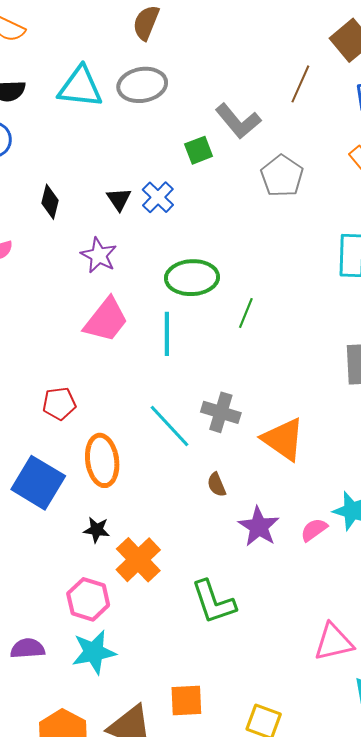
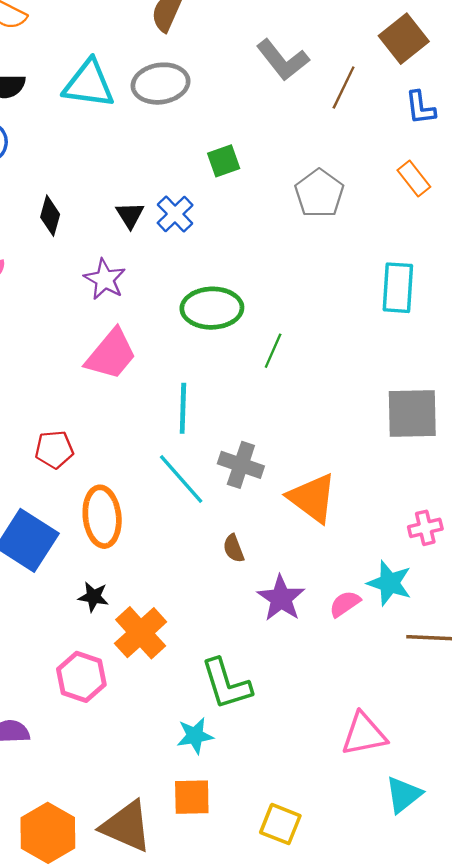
gray L-shape: (238, 121) -> (283, 60), moved
cyan line: (167, 334) -> (183, 408), moved
cyan star: (94, 652) -> (195, 736), moved, size x0.7

